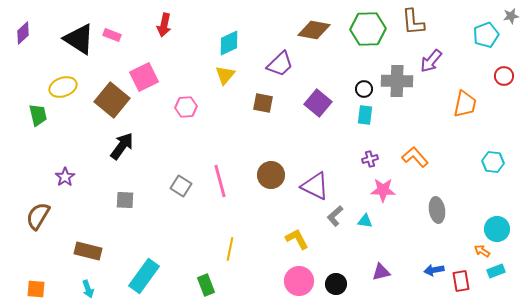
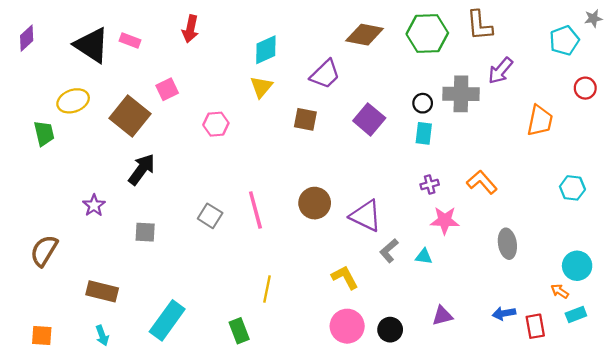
pink square: (144, 77) -> (167, 89), size x0.7
purple star: (65, 177) -> (94, 205), moved

